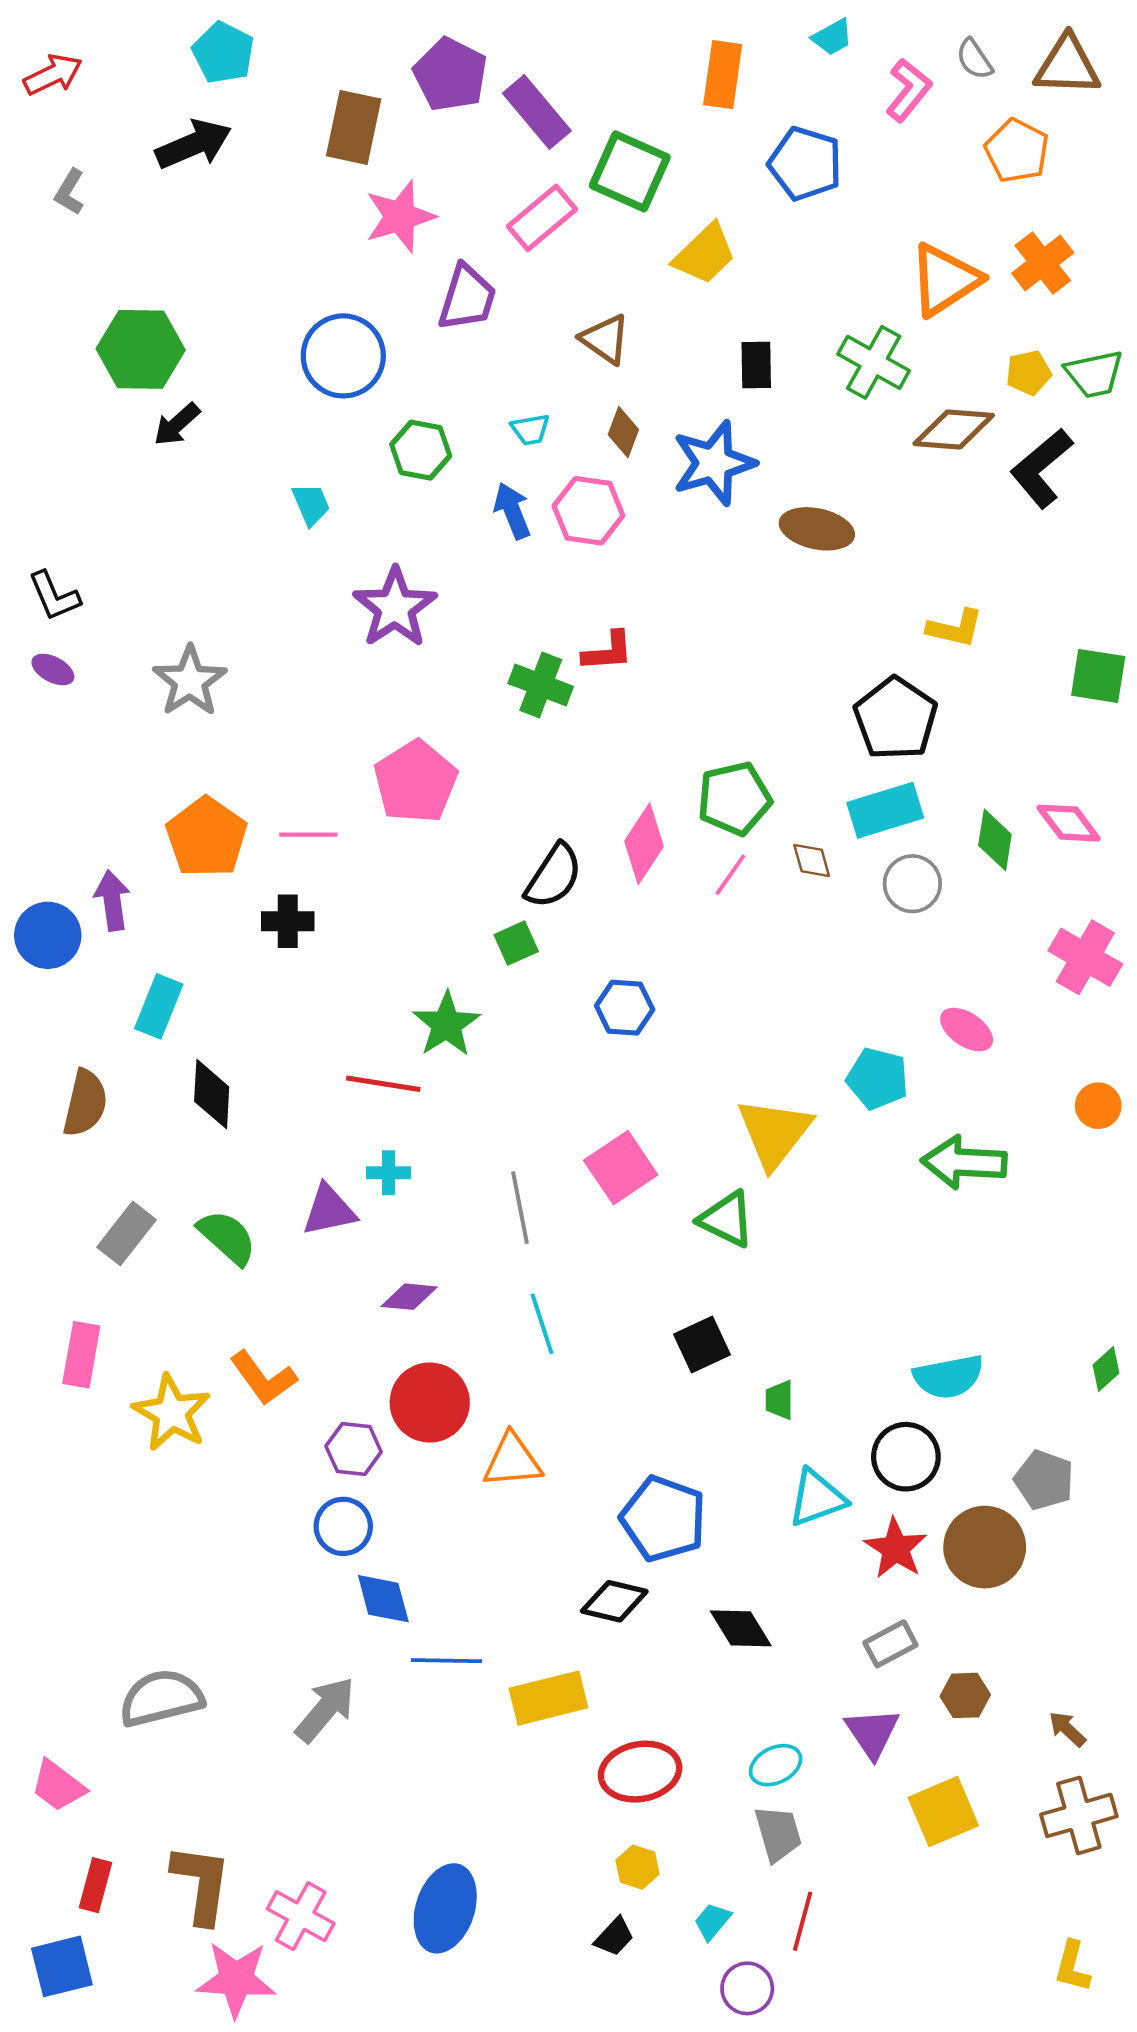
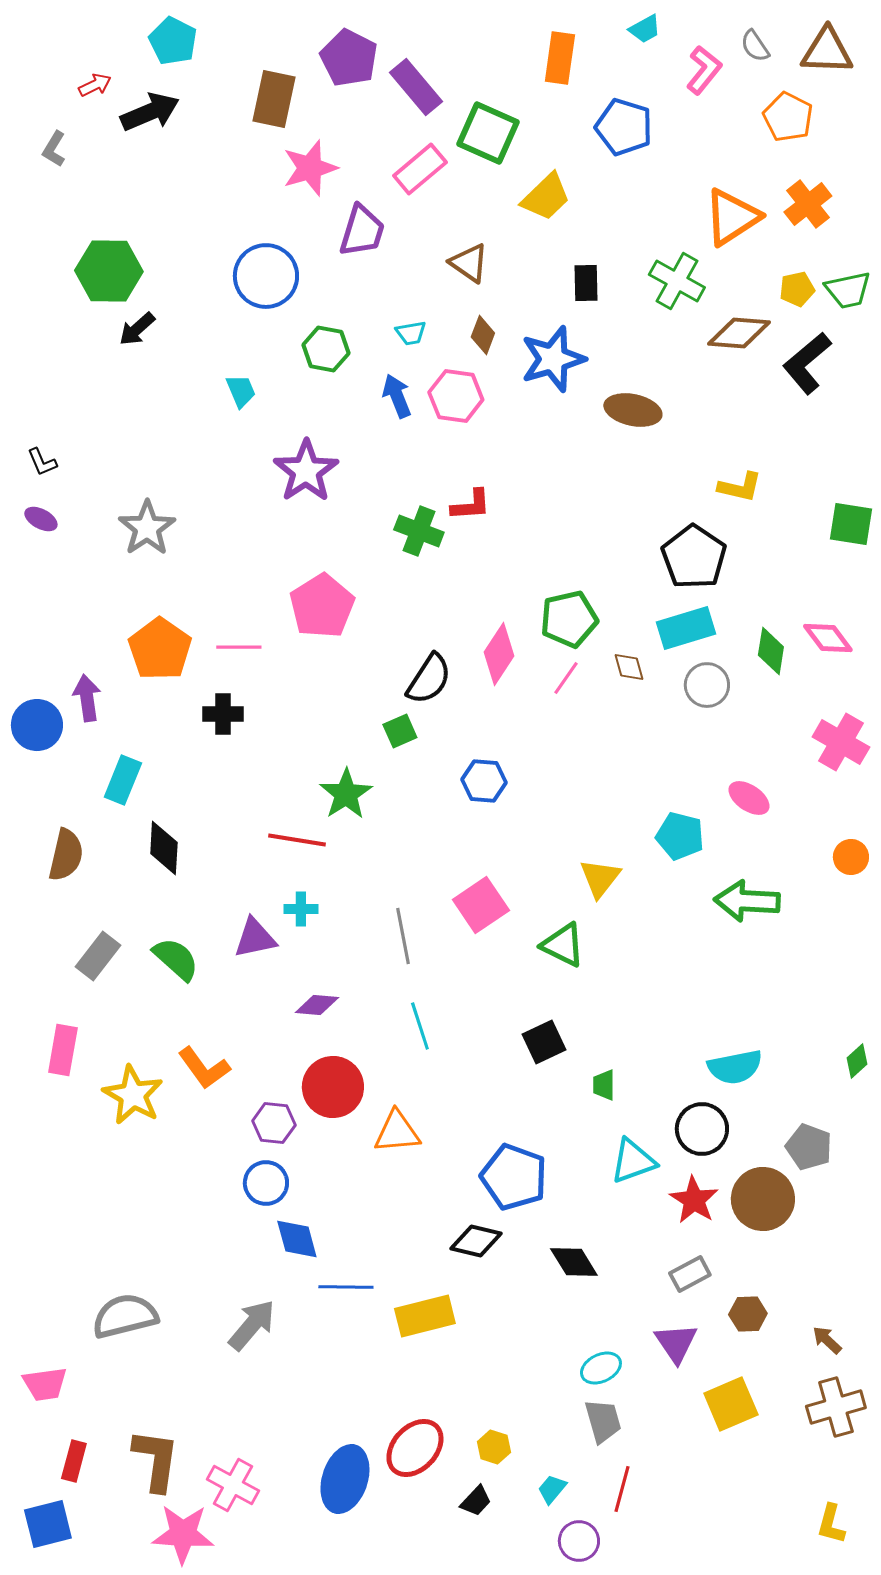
red arrow: (53, 75) -> (95, 85), moved, size x0.7
black L-shape: (54, 596) -> (42, 462), size x0.7
yellow triangle: (774, 1133) -> (600, 878), size x0.7
red ellipse: (640, 1772) -> (415, 1448), moved, turned -36
pink trapezoid: (58, 1786) -> (45, 1384), turned -45

